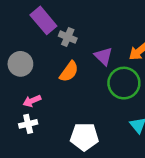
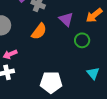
green circle: (124, 83) -> (82, 40), size x0.6

